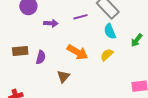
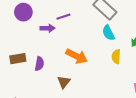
purple line: (80, 17) -> (63, 17), moved
yellow semicircle: (107, 55) -> (116, 57), moved, turned -40

